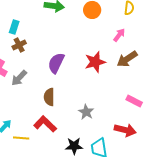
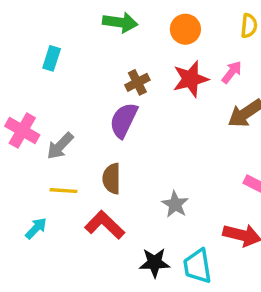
brown cross: (19, 45) -> (137, 82), moved
red star: (95, 62) -> (191, 79), moved
yellow line: (21, 138) -> (64, 191), moved

